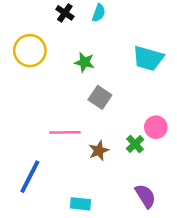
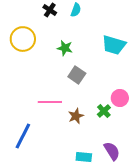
cyan rectangle: (81, 204) -> (84, 157), moved

